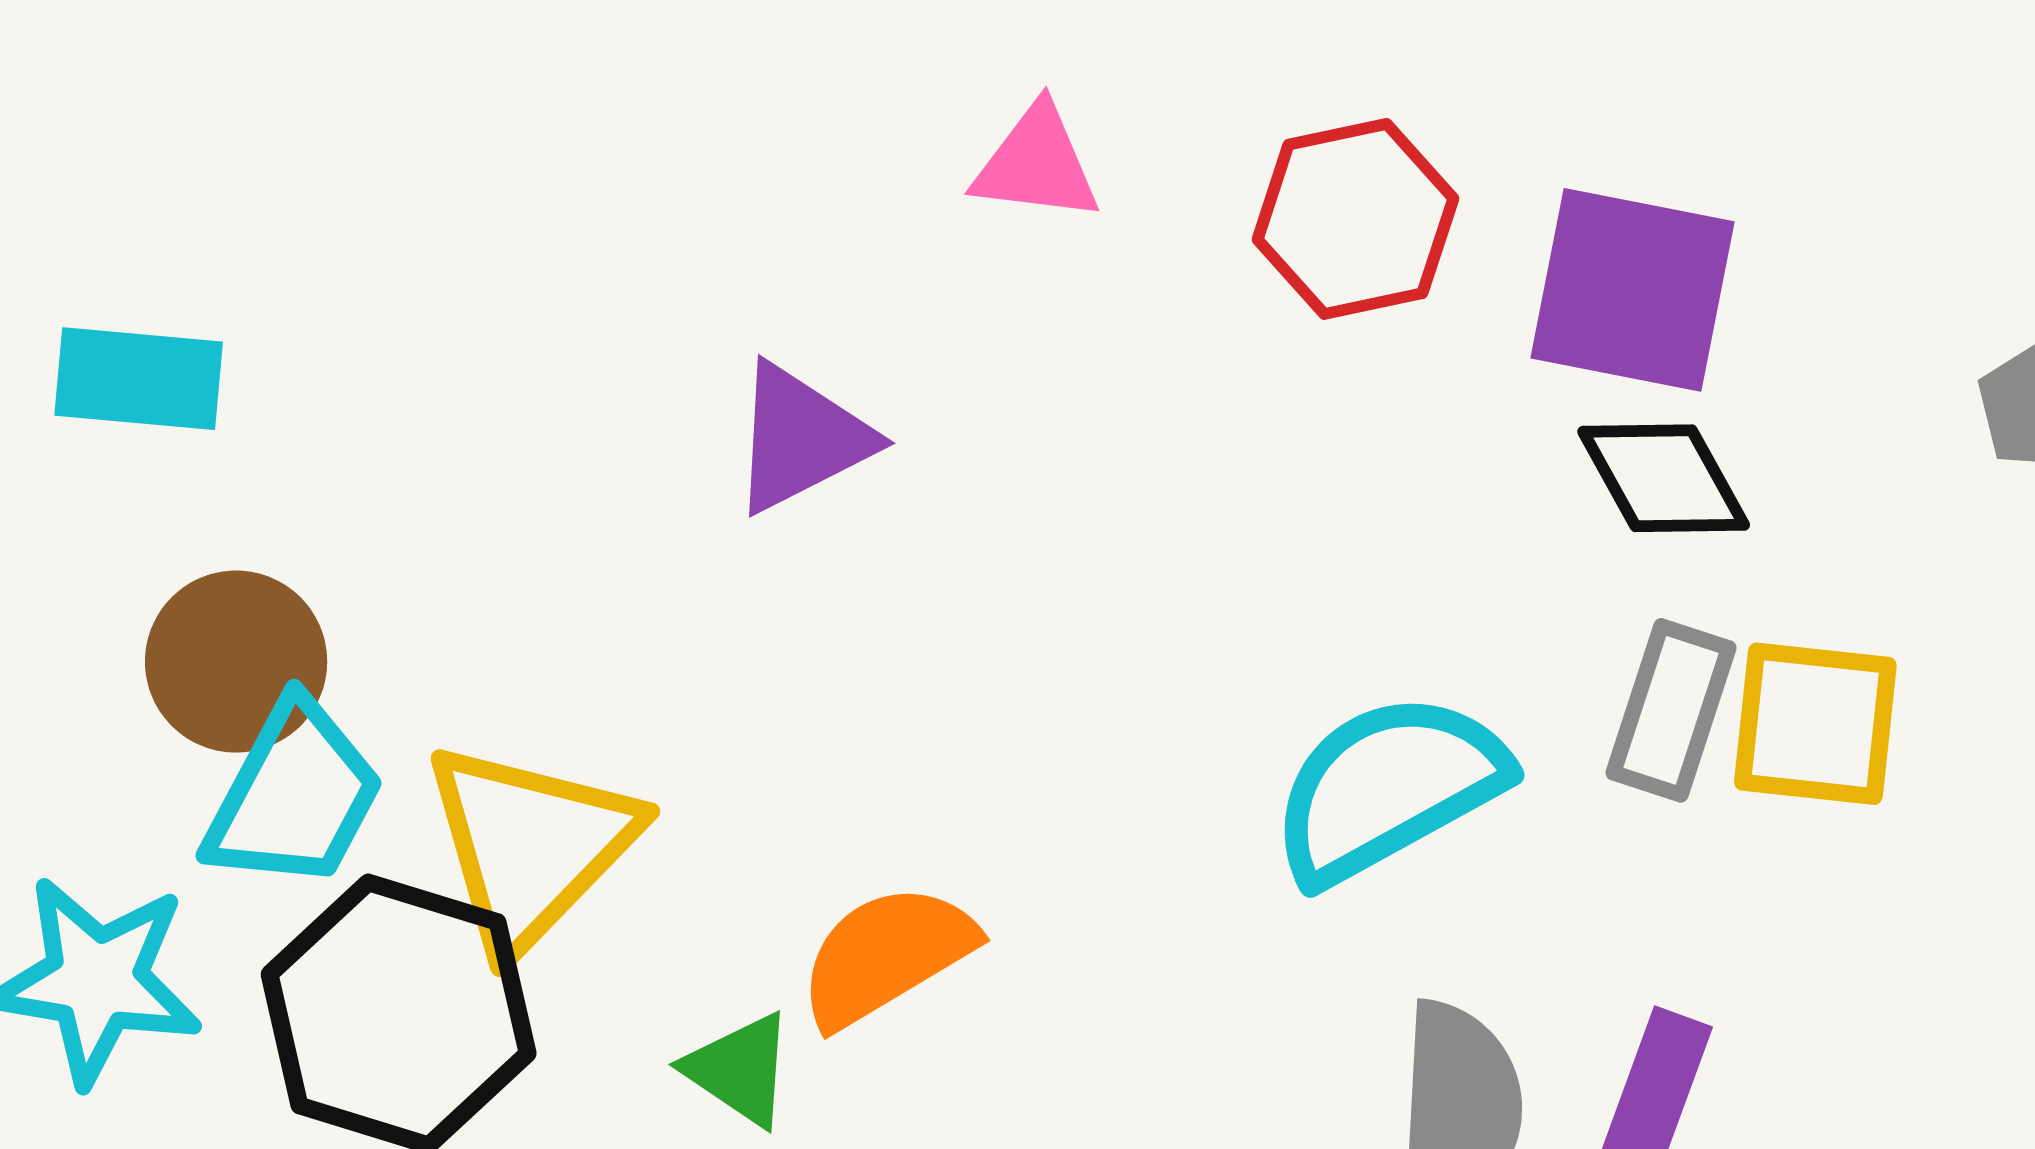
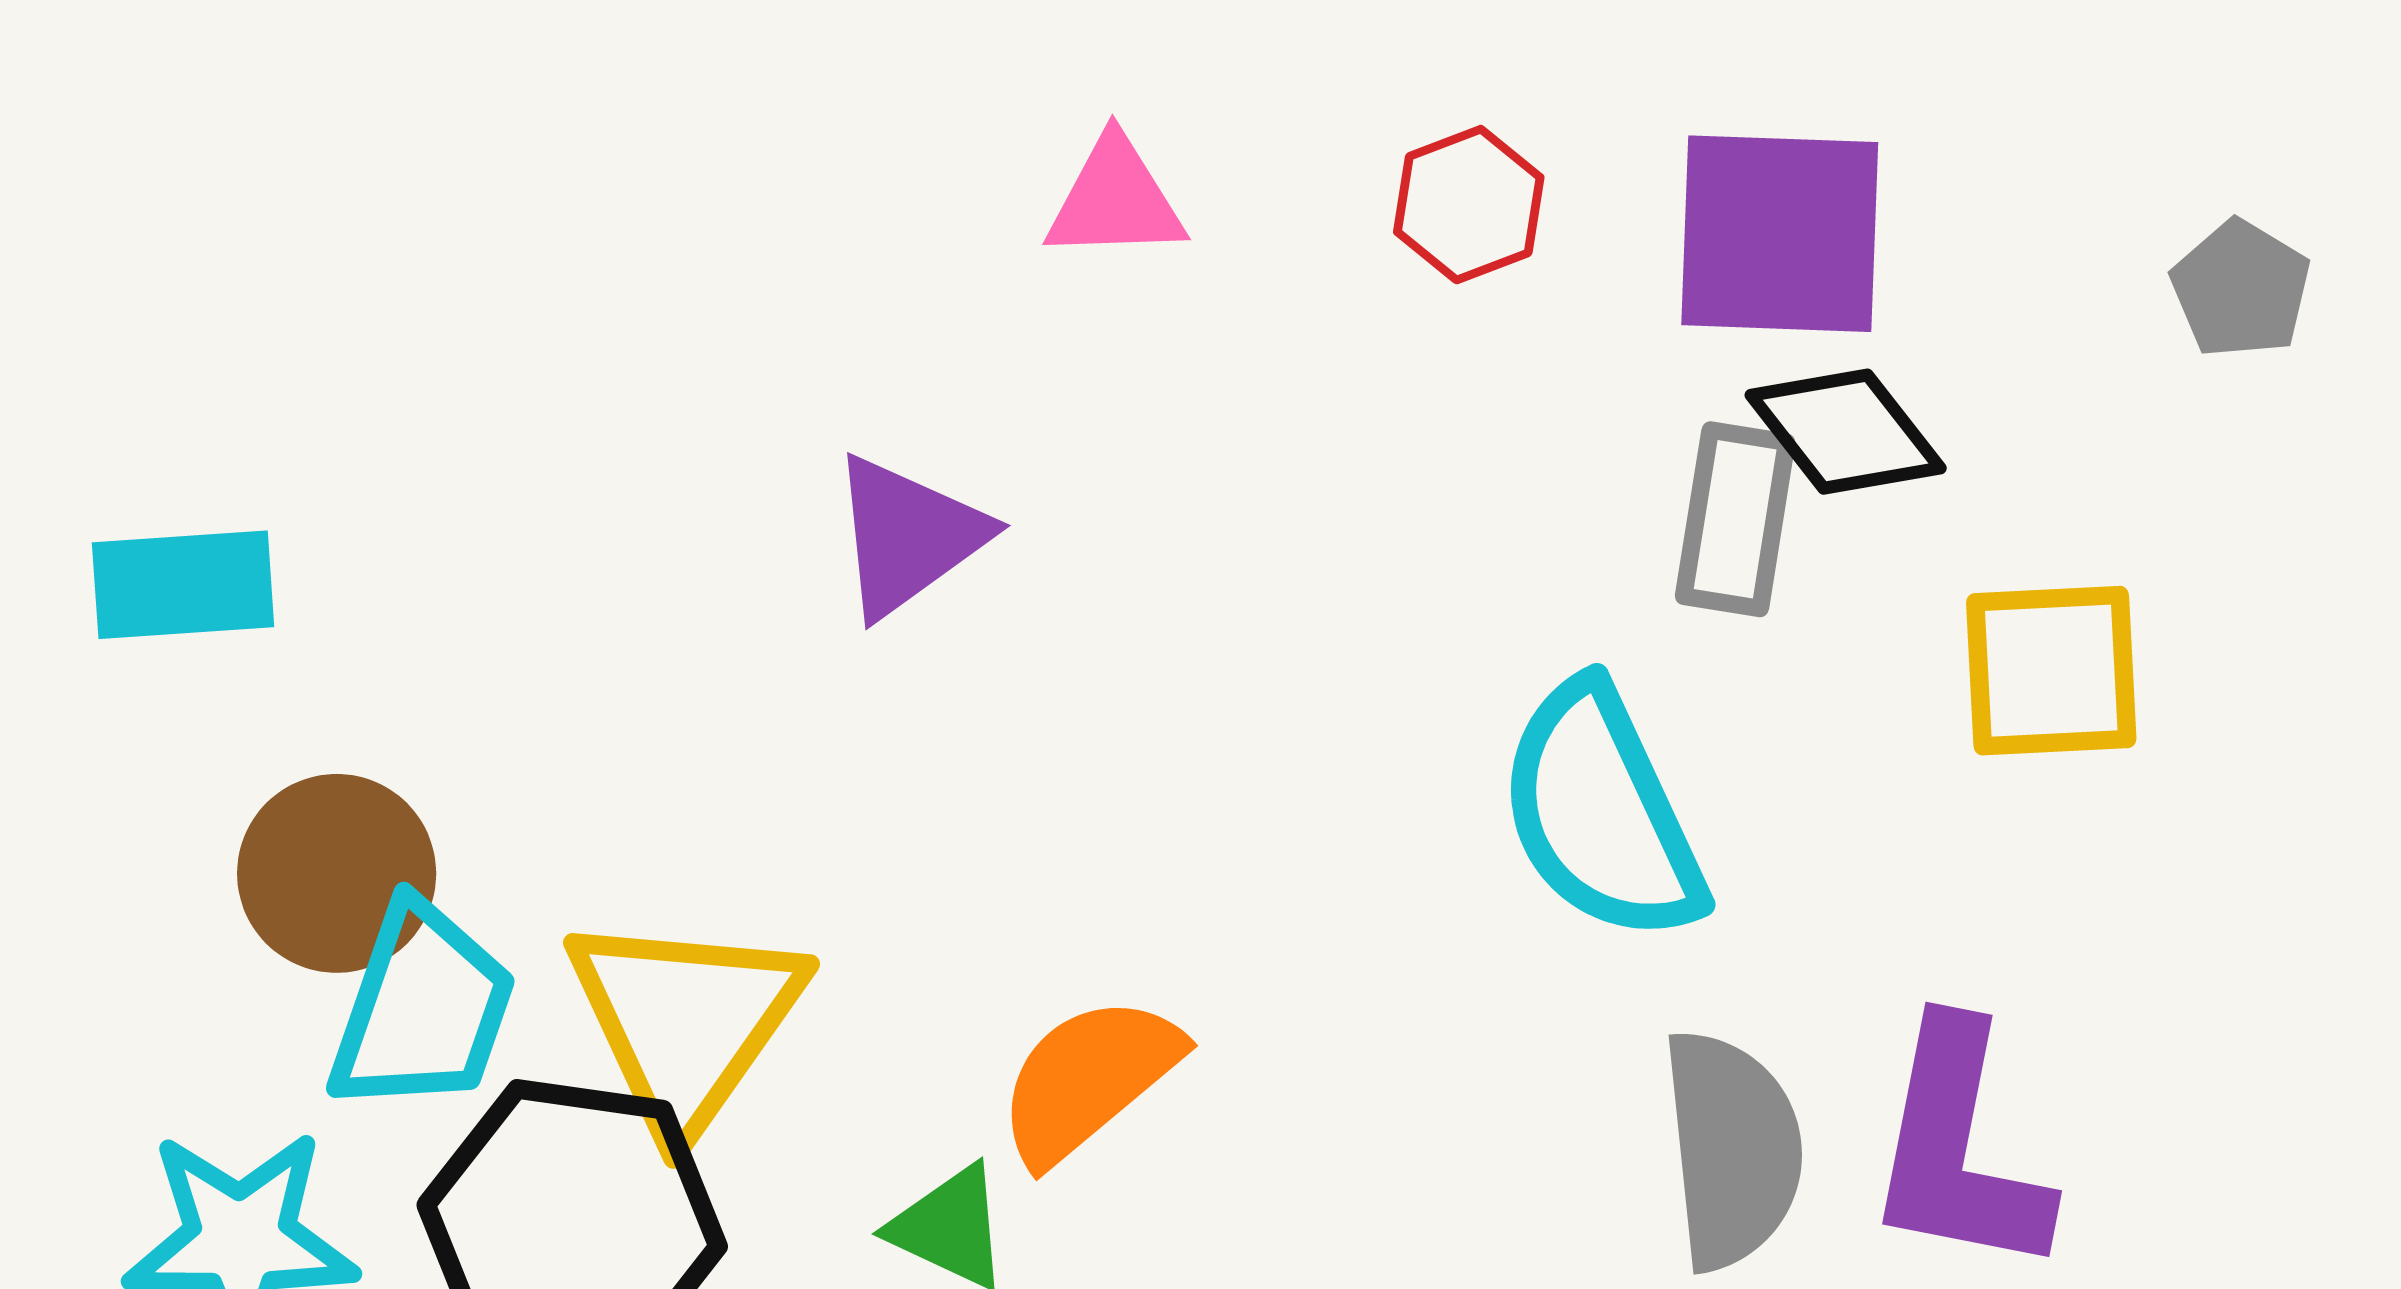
red hexagon: (1355, 219) -> (1469, 205), size x0.7
gray rectangle: (1671, 710) -> (1735, 519), moved
cyan semicircle: (1388, 788) -> (1601, 813), turned -77

